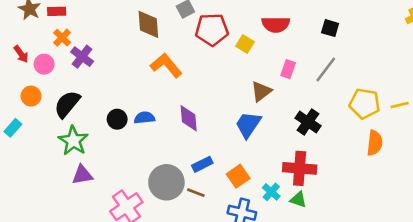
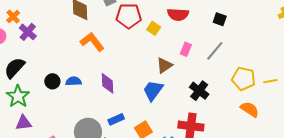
orange semicircle: (375, 143) -> (250, 109), turned -66

